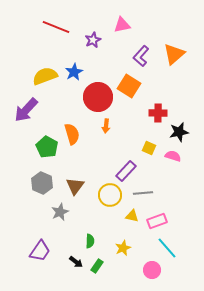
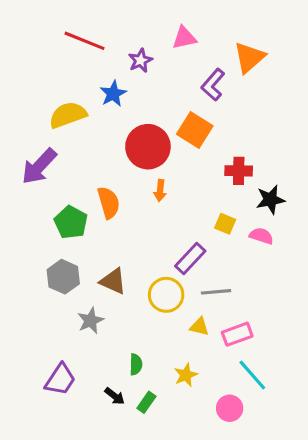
orange triangle: (174, 54) -> (249, 57), moved
blue star: (74, 72) -> (113, 94), moved
brown triangle: (75, 186) -> (113, 281), turned -42

